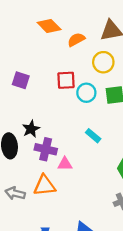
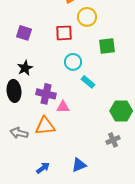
yellow circle: (103, 62) -> (87, 17), moved
cyan circle: (86, 93) -> (73, 62), moved
black star: (31, 129) -> (25, 68), moved

